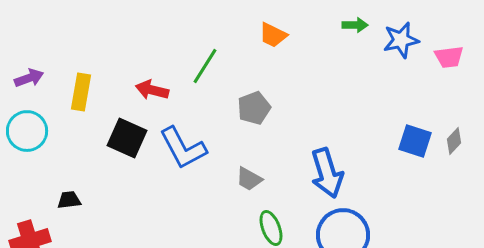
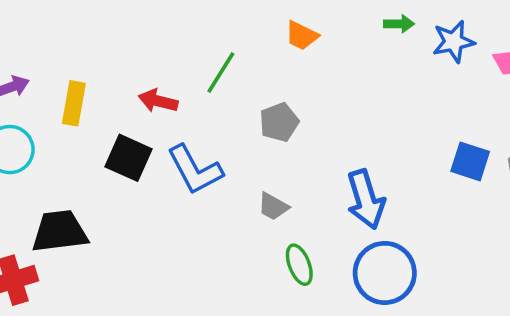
black trapezoid: (69, 200) -> (60, 231), size x2.0

